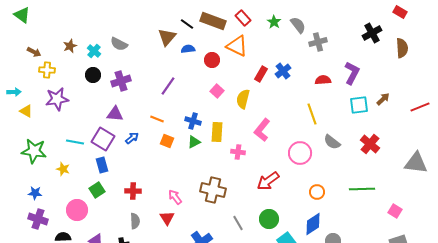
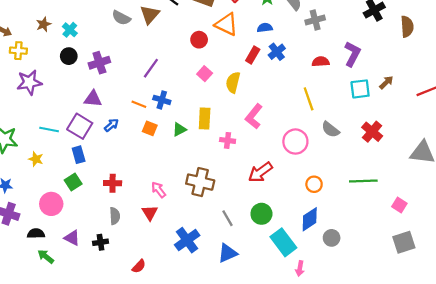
gray semicircle: (119, 44) -> (121, 18), moved
blue semicircle: (188, 49) -> (265, 28), moved
blue cross: (193, 121) -> (162, 100), moved

